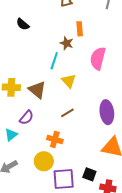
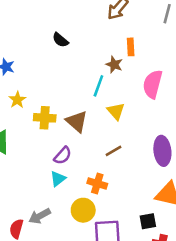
cyan triangle: (11, 135) -> (58, 179), moved
black square: (89, 174) -> (148, 221), moved, turned -32

